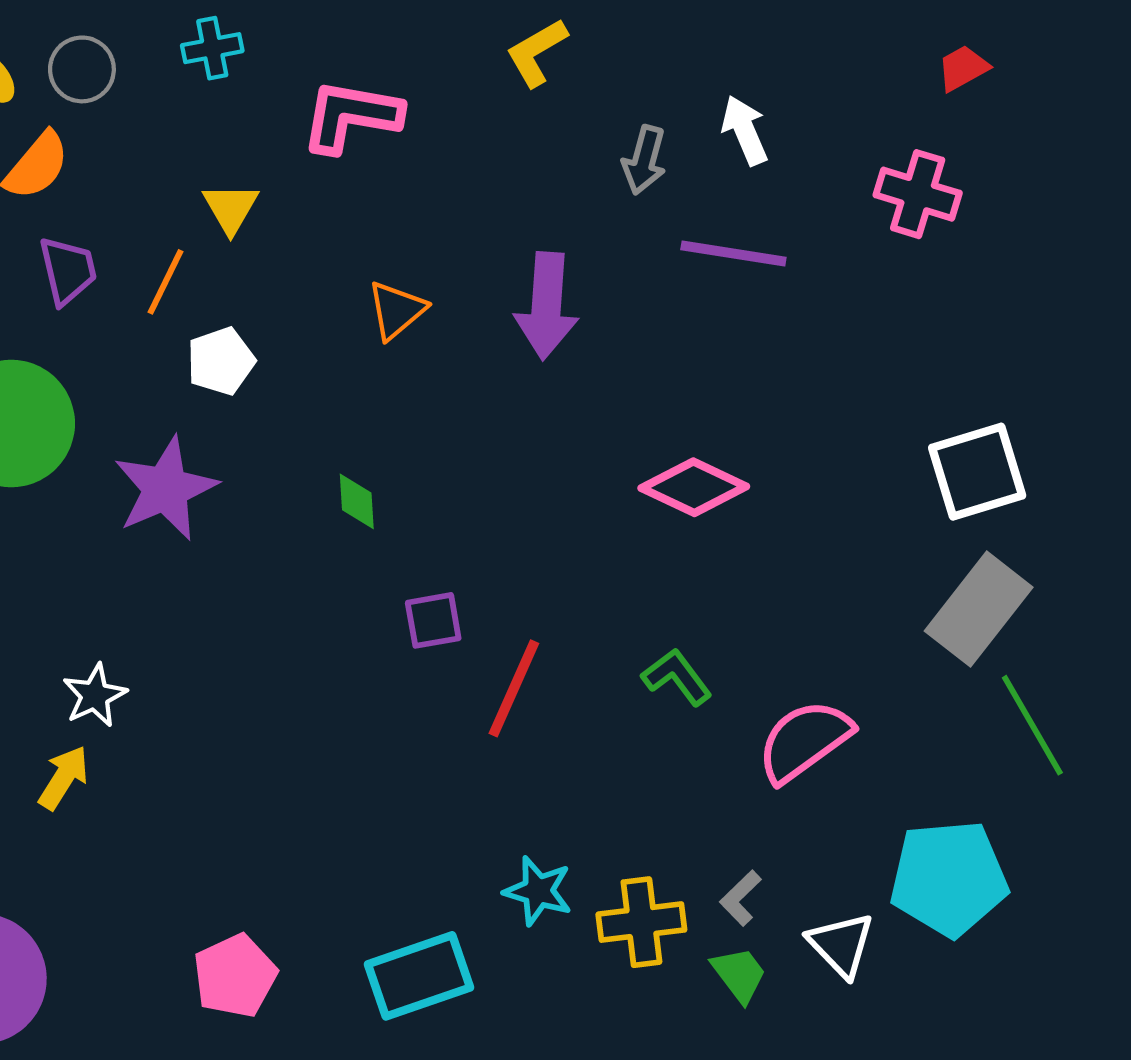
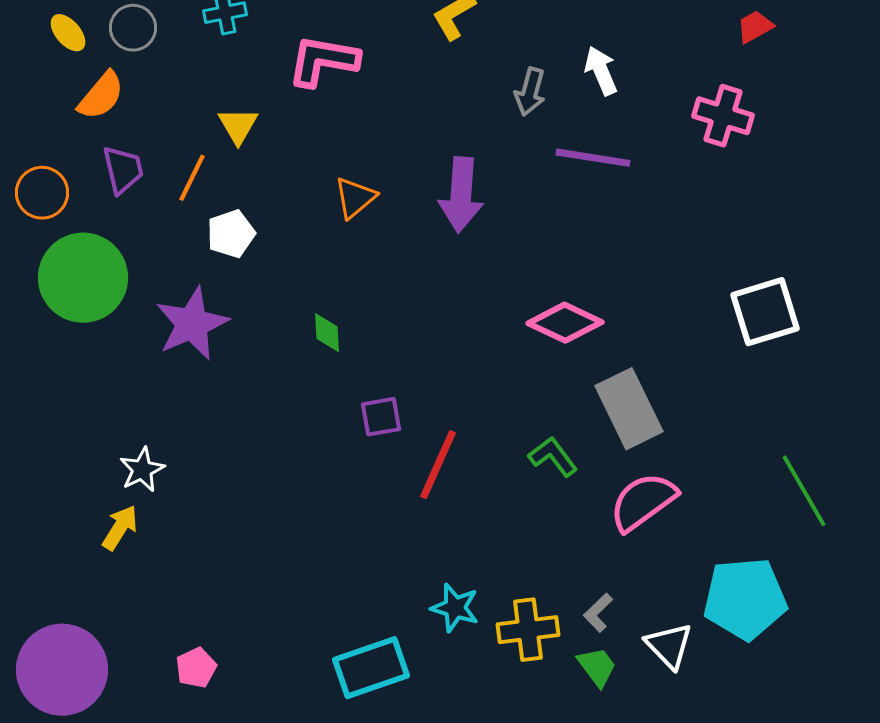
gray rectangle: (979, 609) -> (629, 409), moved, turned -64
pink pentagon: (235, 976) -> (196, 668), moved, size x0.7

